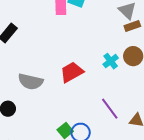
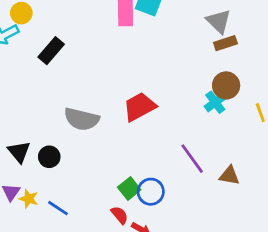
cyan cross: (111, 61) -> (215, 102), moved

